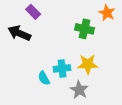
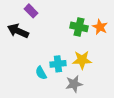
orange star: (107, 13) -> (100, 27), moved
gray star: (79, 90) -> (74, 84), turned 30

